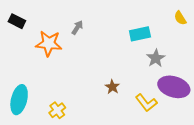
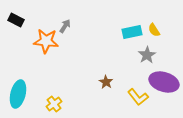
yellow semicircle: (180, 18) -> (154, 30), moved
gray arrow: (77, 28) -> (65, 26), moved

